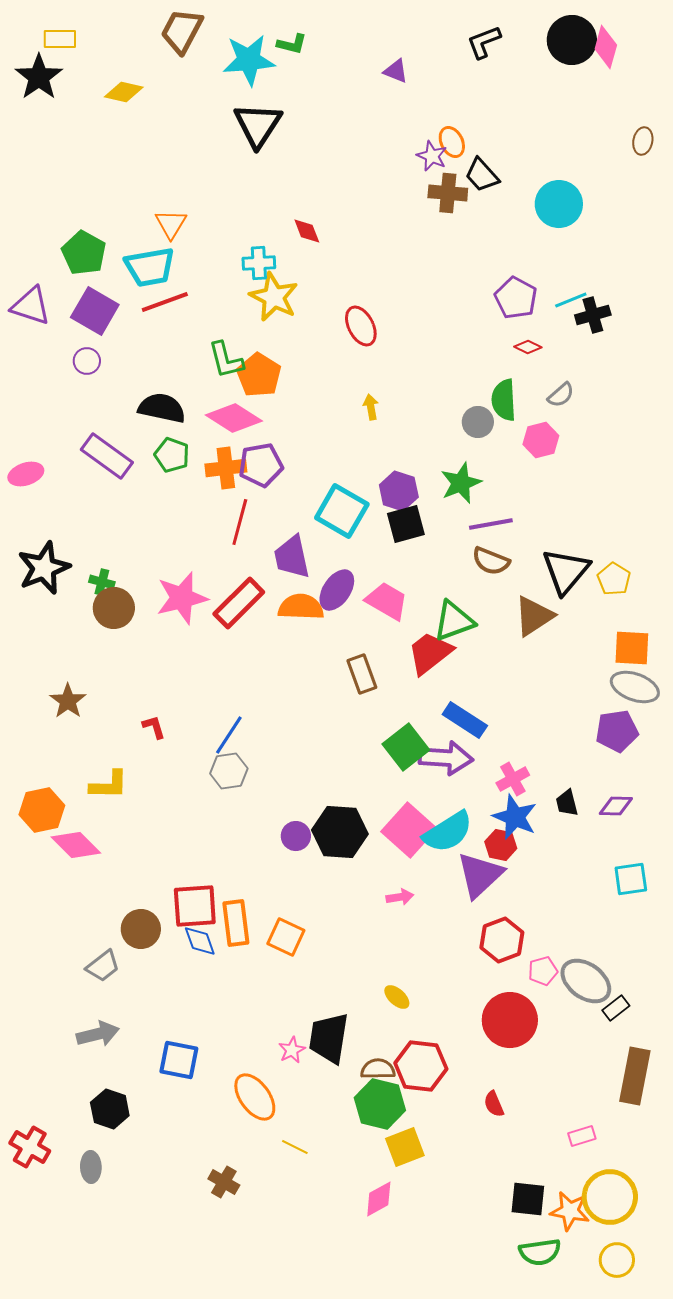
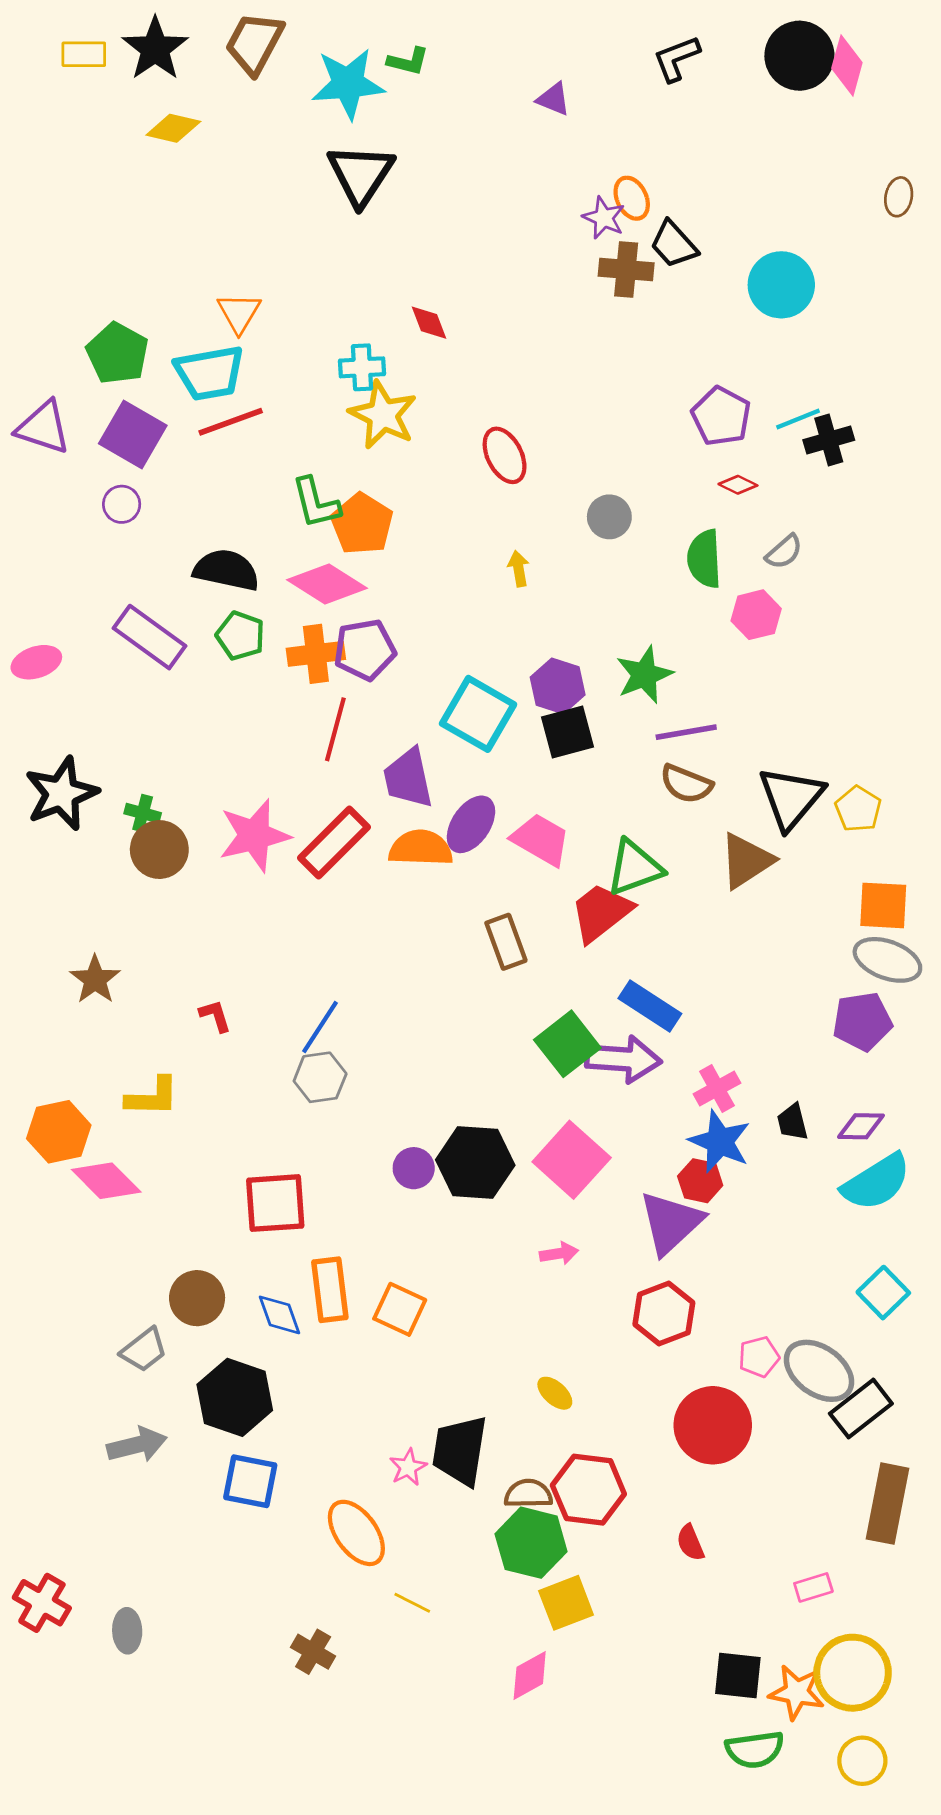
black star: (39, 77) -> (155, 49), moved
gray circle: (478, 422) -> (609, 517), moved
cyan semicircle: (448, 832) -> (876, 1182), moved
cyan square: (631, 879) -> (883, 1293), moved, turned -36
red square: (195, 906) -> (275, 1203), moved
red hexagon: (502, 940) -> (664, 1314), moved
black rectangle: (616, 1008) -> (861, 1409), size x1.6
black hexagon: (110, 1109) -> (235, 1397), moved, size x1.4

